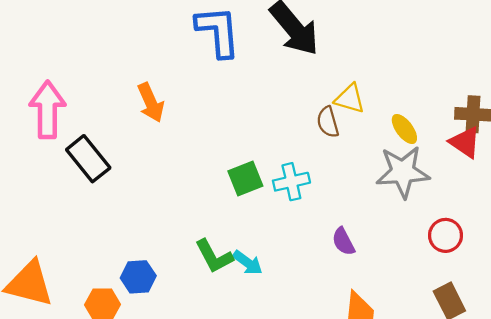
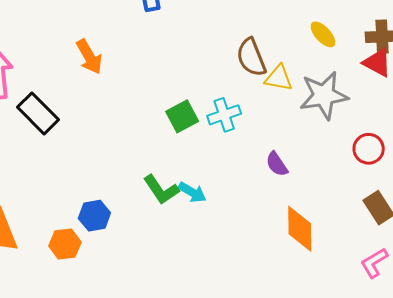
yellow triangle: (350, 99) -> (279, 78), moved
brown semicircle: (328, 122) -> (251, 57), size x1.4
yellow ellipse: (404, 129) -> (323, 34), moved

